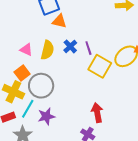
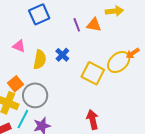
orange triangle: (59, 21) -> (94, 25), moved
purple line: (88, 48) -> (77, 25), moved
pink triangle: (26, 50) -> (19, 46), moved

